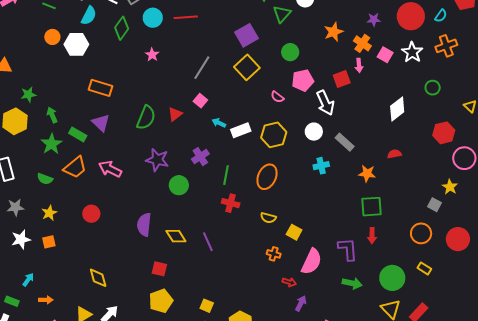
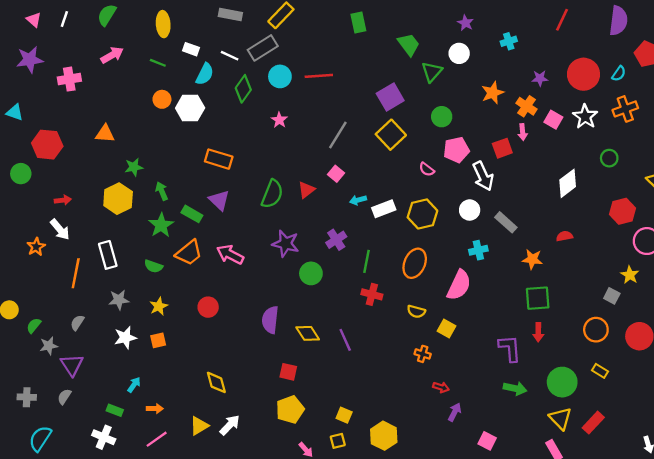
cyan arrow: (219, 123) -> (358, 200), turned -40
pink semicircle: (312, 262) -> (459, 285), moved

